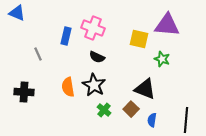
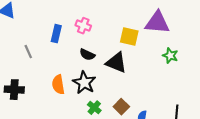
pink cross: (93, 28) -> (83, 26), size x0.7
green star: (162, 59) -> (170, 56), moved
black triangle: (145, 89) -> (116, 63), moved

